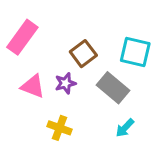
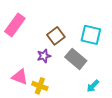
pink triangle: (33, 86) -> (20, 77), moved
cyan arrow: (125, 128) -> (93, 86), moved

